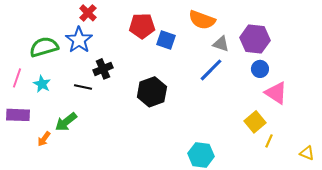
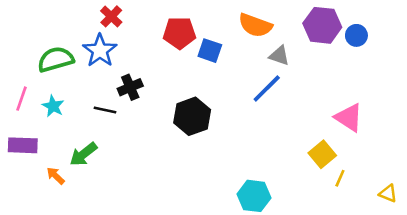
purple hexagon: (255, 39) -> (322, 25), moved
blue circle: (260, 69) -> (356, 35), moved
orange arrow: (44, 139) -> (56, 176), turned 98

